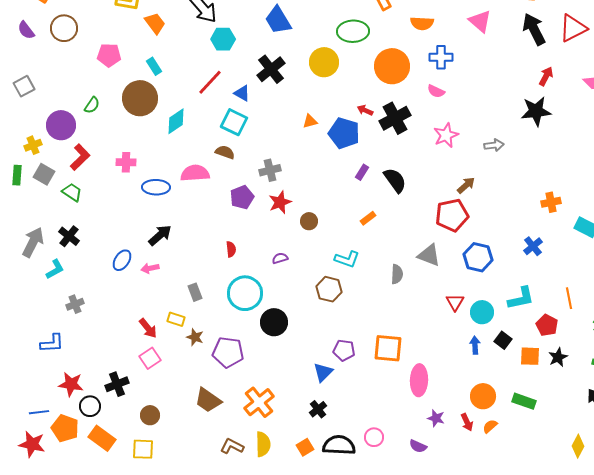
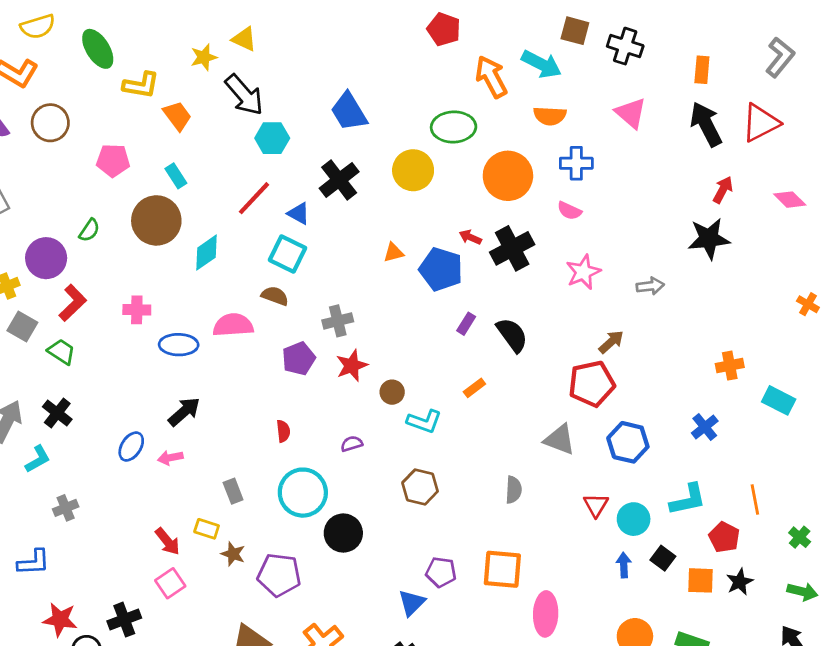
cyan L-shape: (347, 259) -> (424, 421), moved
gray semicircle: (397, 274) -> (514, 490), moved

